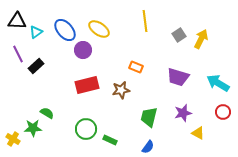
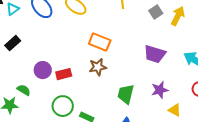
purple circle: (83, 50) -> (43, 70), moved
orange rectangle: (136, 67) -> (100, 42), moved, size x1.5
red rectangle: (87, 85) -> (64, 74), moved, size x0.7

